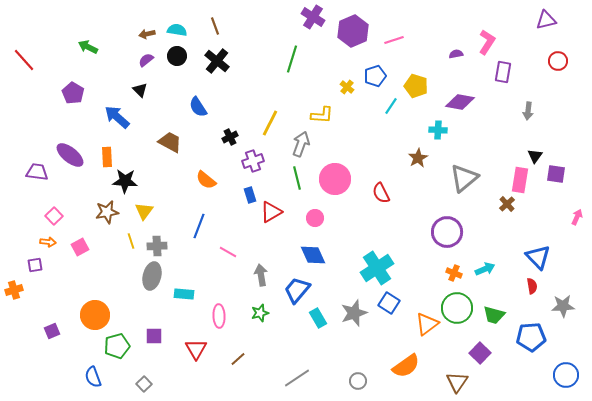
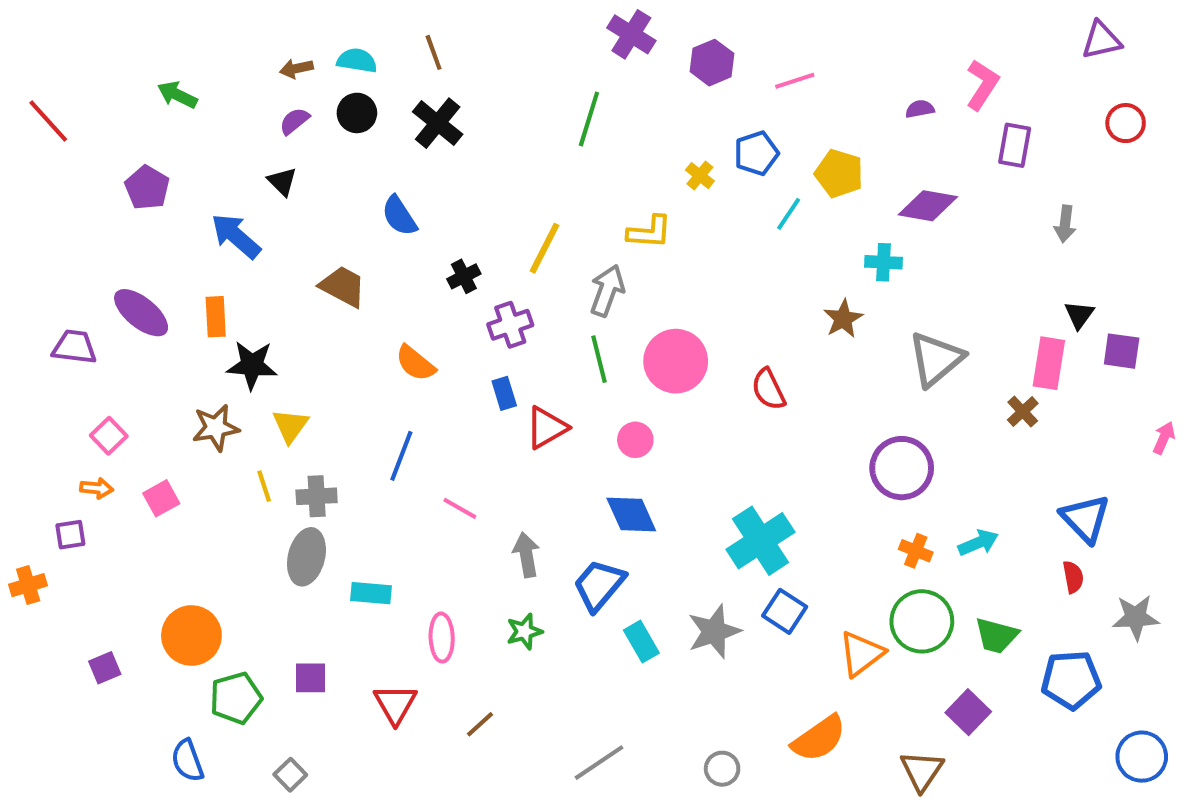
purple hexagon: (353, 31) -> (712, 63), size x0.7

